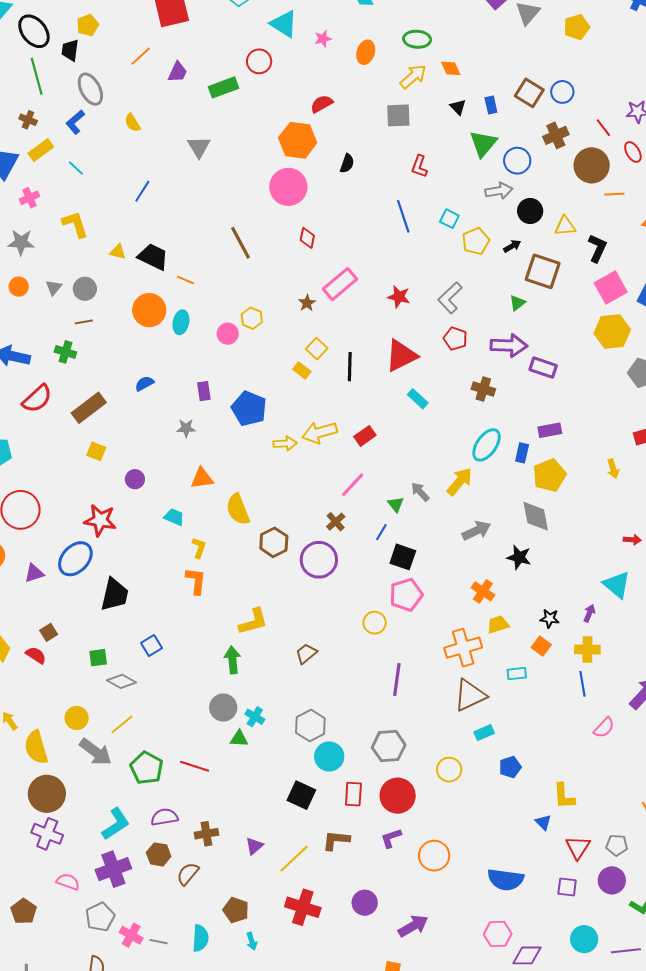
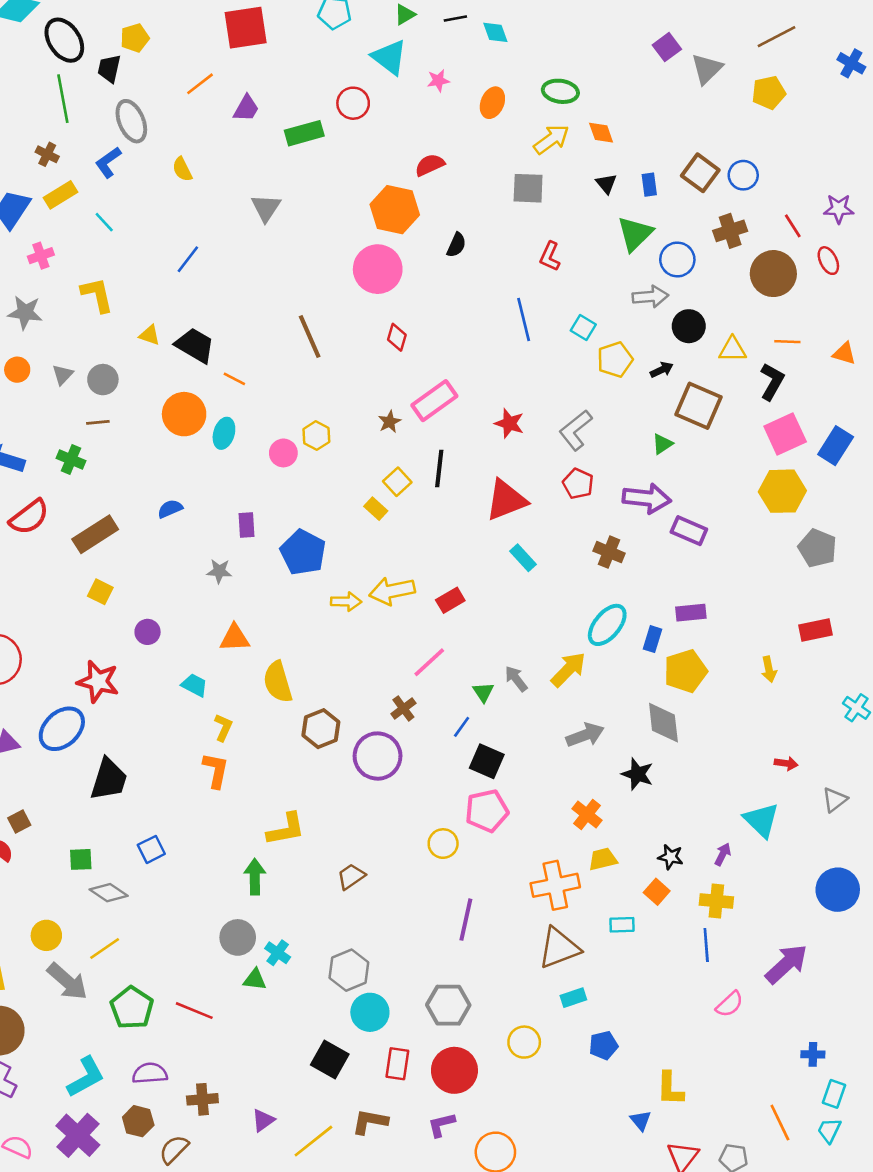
orange line: (614, 194) -> (787, 342), moved
black line: (350, 367) -> (439, 468), moved
purple cross: (113, 869) -> (78, 1135), turned -32

